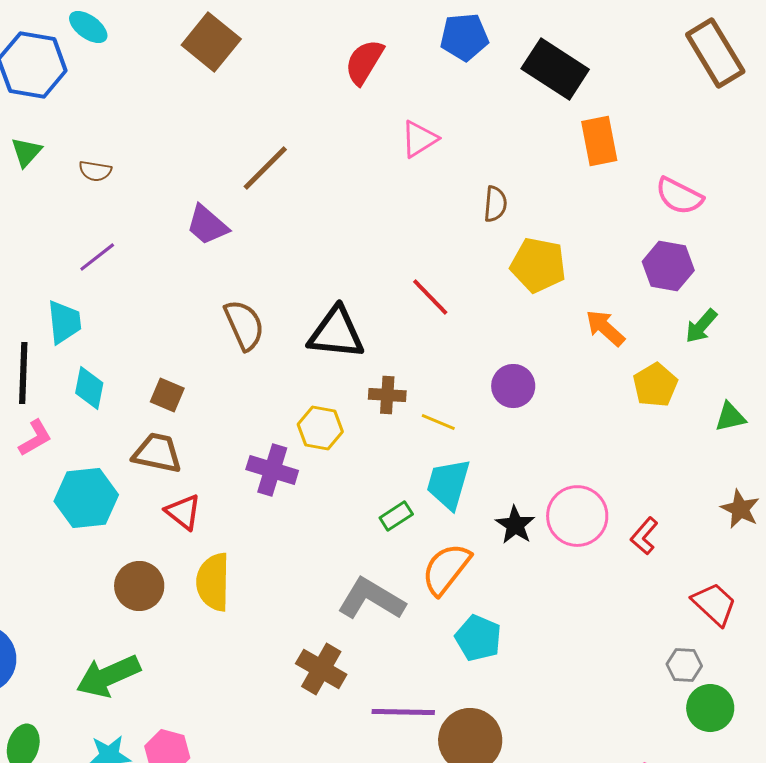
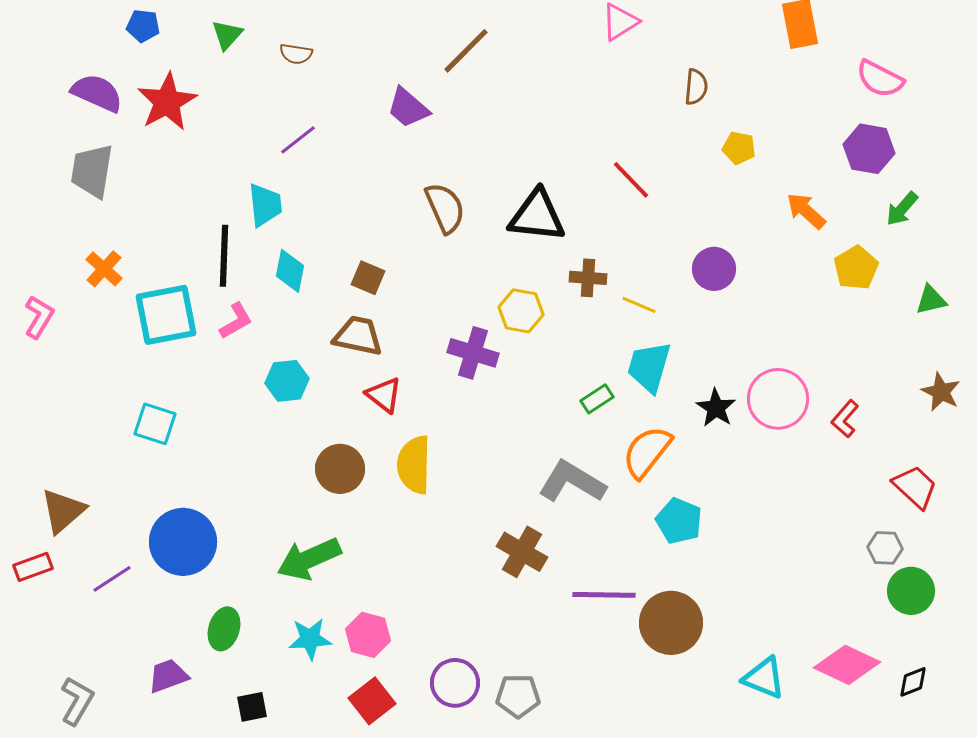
yellow pentagon: (538, 265) -> (739, 148), size x0.6
cyan hexagon: (86, 498) -> (287, 381), size x0.7

